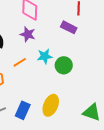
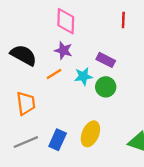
purple rectangle: (69, 27) -> (106, 60), moved
orange line: (20, 62) -> (54, 74), moved

